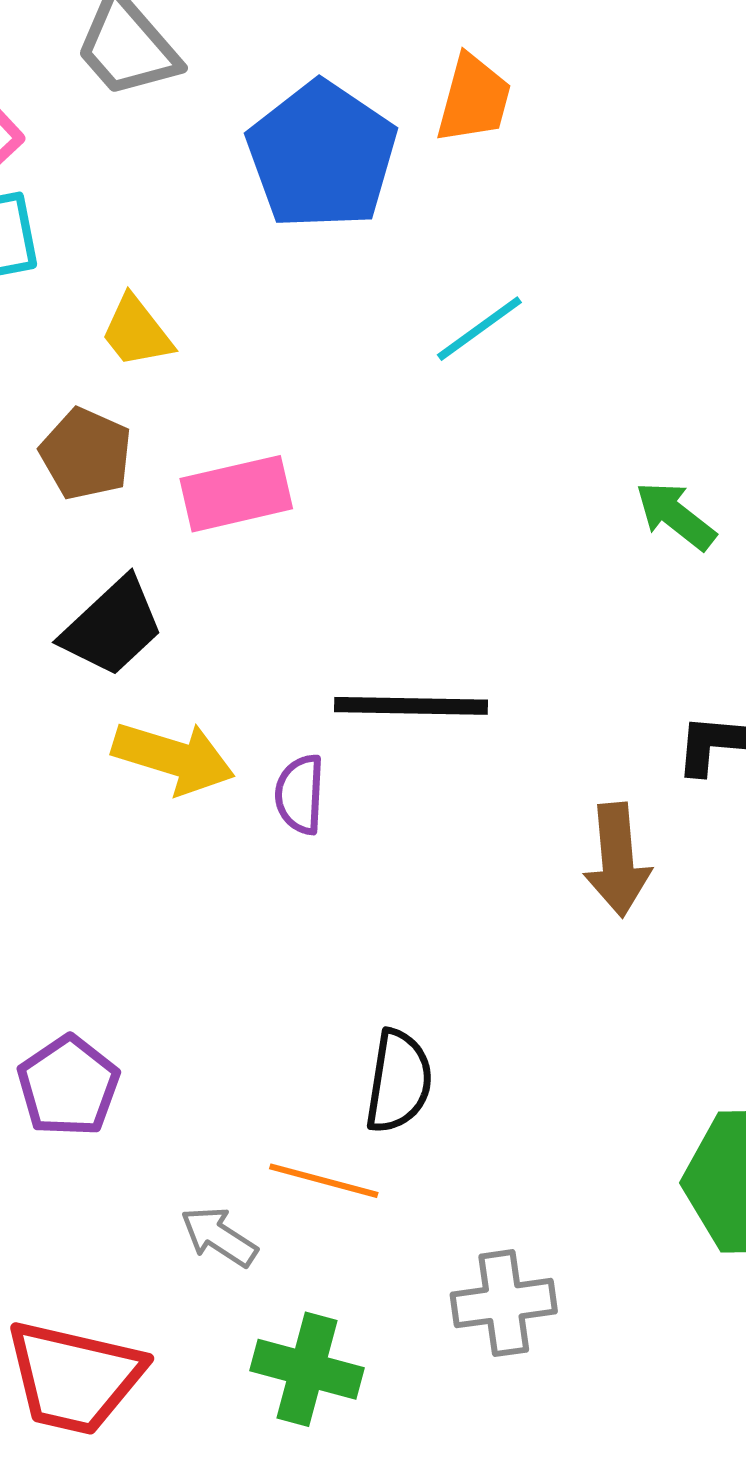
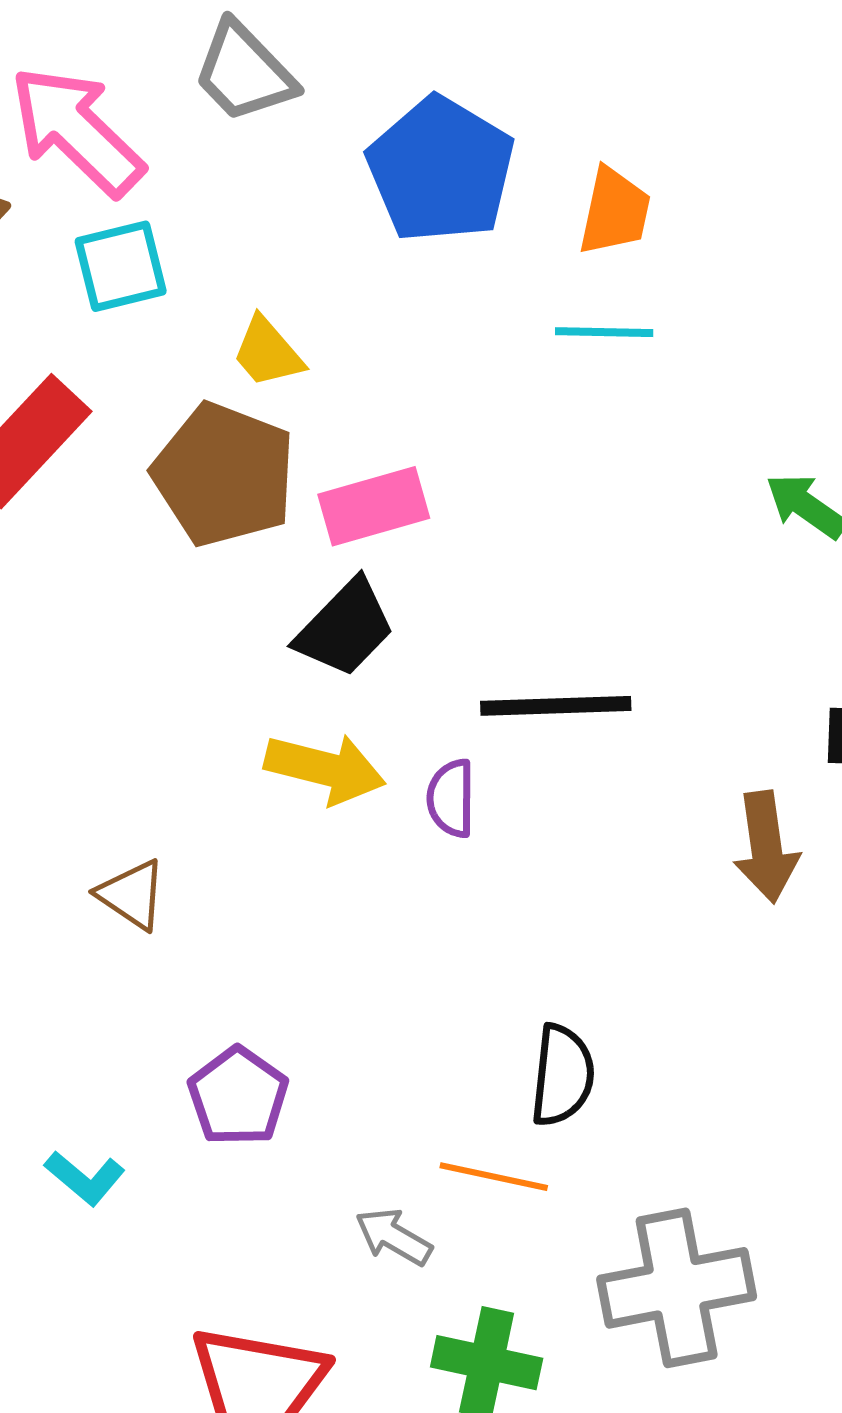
orange trapezoid: (474, 99) -> (615, 211), moved
cyan line: (479, 329) -> (604, 332), turned 40
brown pentagon: (86, 454) -> (224, 475), size x1.6
black trapezoid: (112, 627) -> (345, 628), moved
gray cross: (504, 1303) -> (677, 1288), size x1.5

